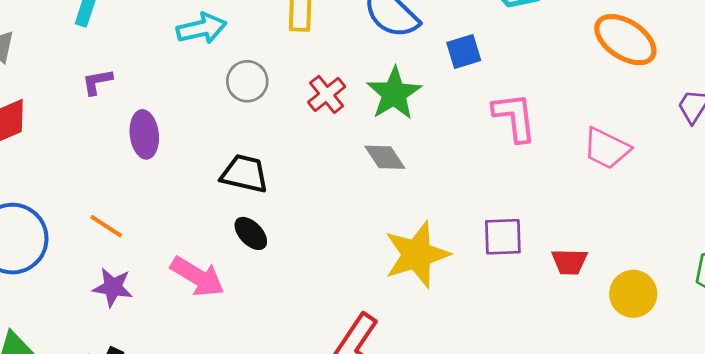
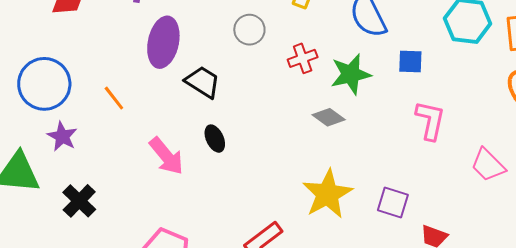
purple ellipse: (144, 134) -> (163, 42), size x1.4
gray diamond: (385, 157) -> (329, 117), turned -40
black trapezoid: (244, 174) -> (203, 82), moved
yellow star: (417, 255) -> (327, 194), turned -30
purple star: (113, 287) -> (62, 136), moved

